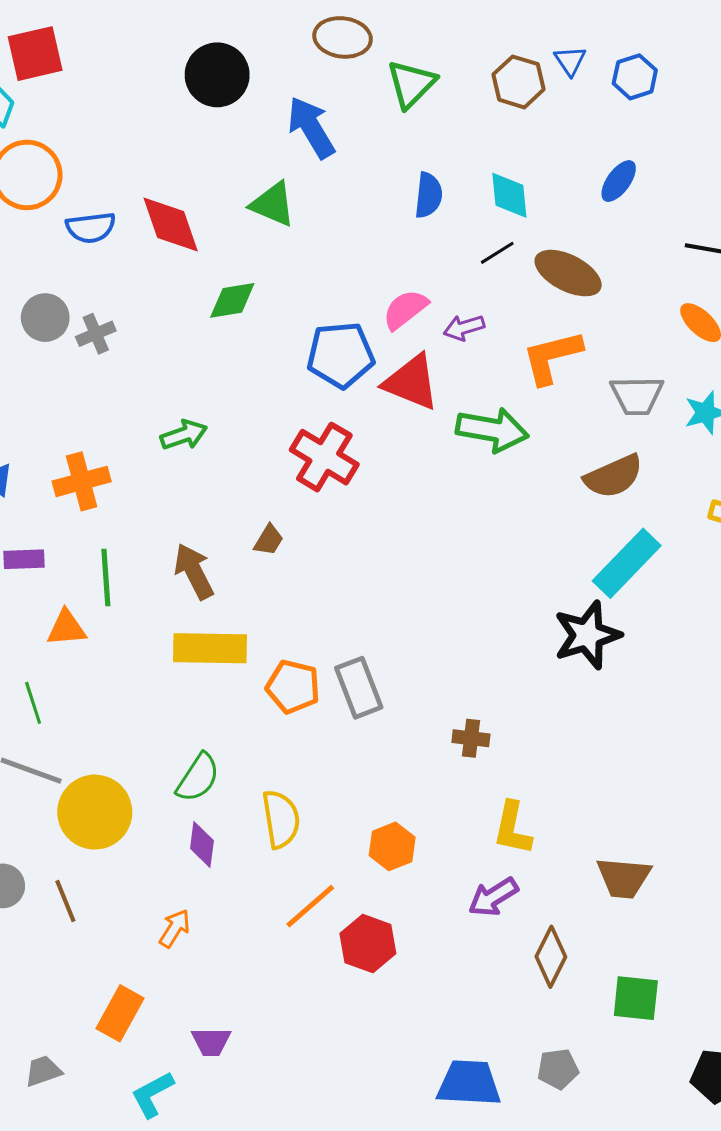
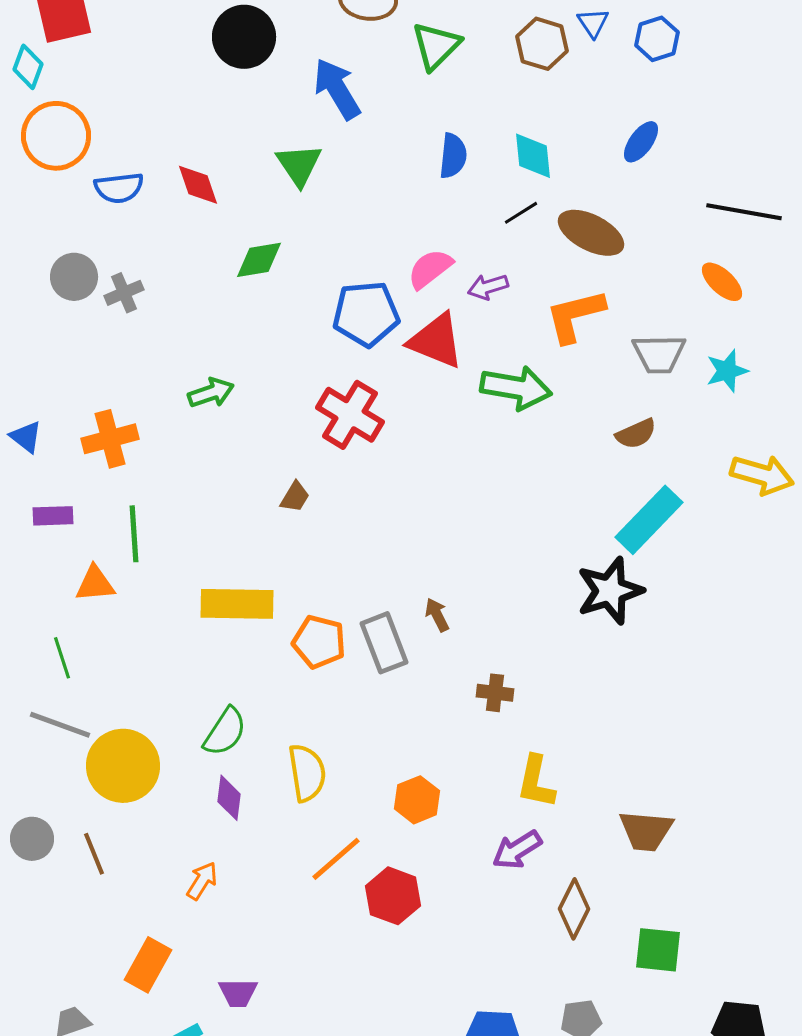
green triangle: (273, 204) -> (299, 165), turned 33
red diamond: (171, 225) -> (198, 185), size x0.7
brown semicircle: (614, 476) -> (636, 434), size x0.7
brown arrow: (194, 571) -> (437, 615), moved, size x0.6

